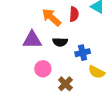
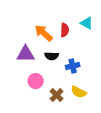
yellow semicircle: (96, 72) -> (79, 92), moved

